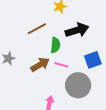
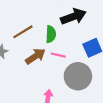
brown line: (37, 29) -> (23, 32), moved

